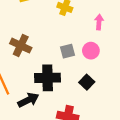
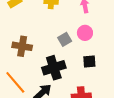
black square: (87, 82) -> (89, 62), turned -32

